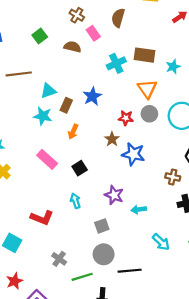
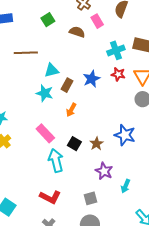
red star: (126, 118) -> (118, 74), moved
brown star: (112, 139) -> (96, 144), moved
black square: (80, 168) -> (74, 144), turned -32
cyan arrow: (75, 201) -> (56, 160), moved, size x1.6
cyan arrow: (139, 209) -> (126, 186), turned -64
red L-shape: (42, 218) -> (50, 197), moved

